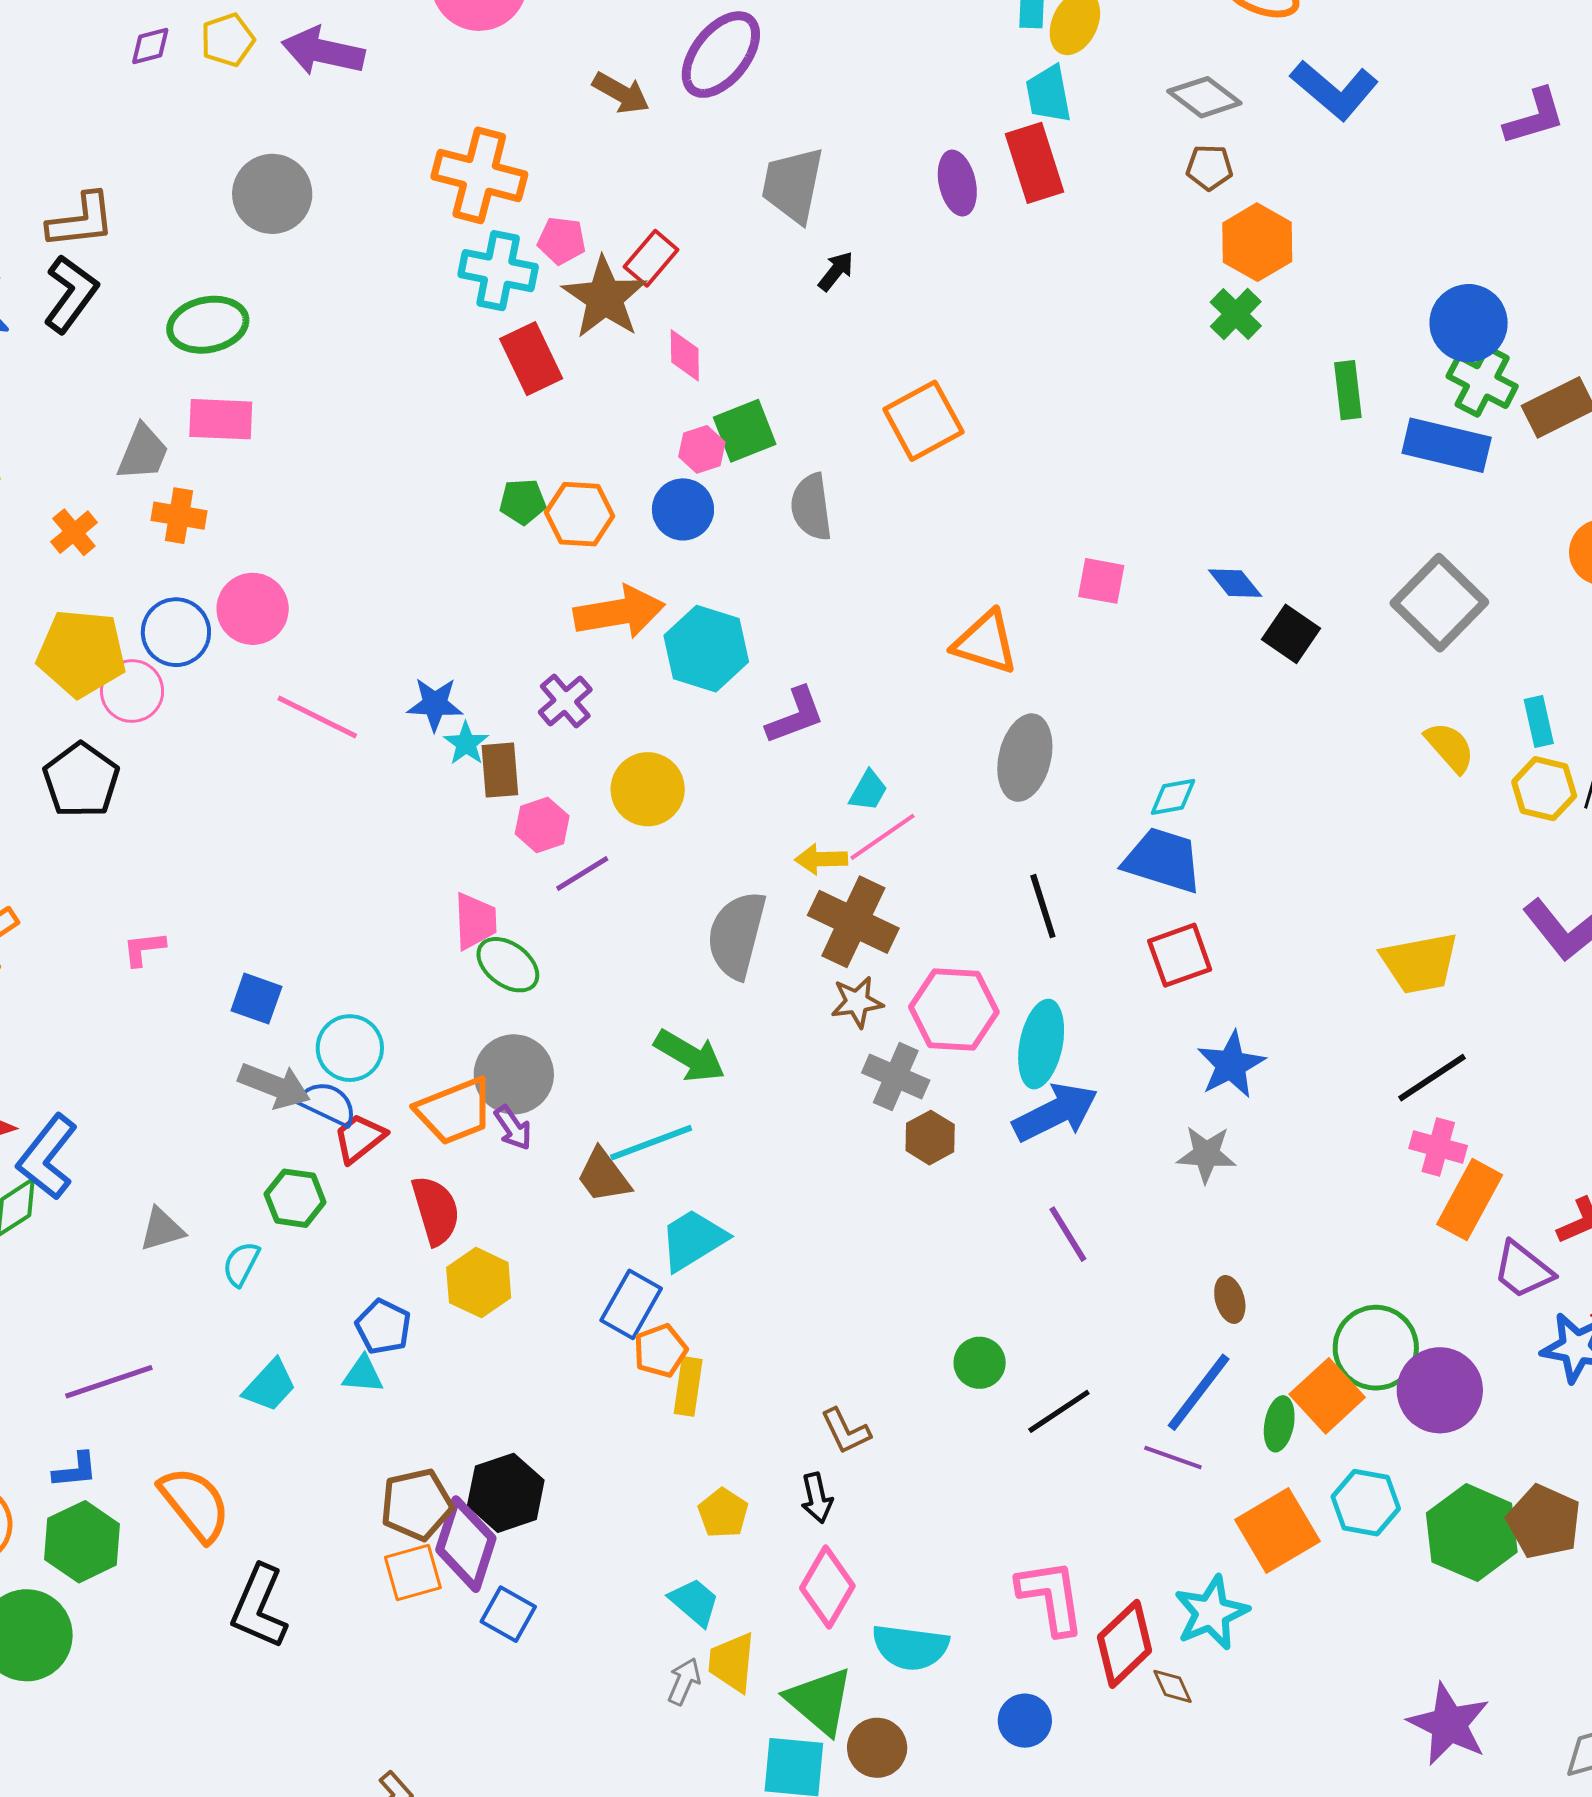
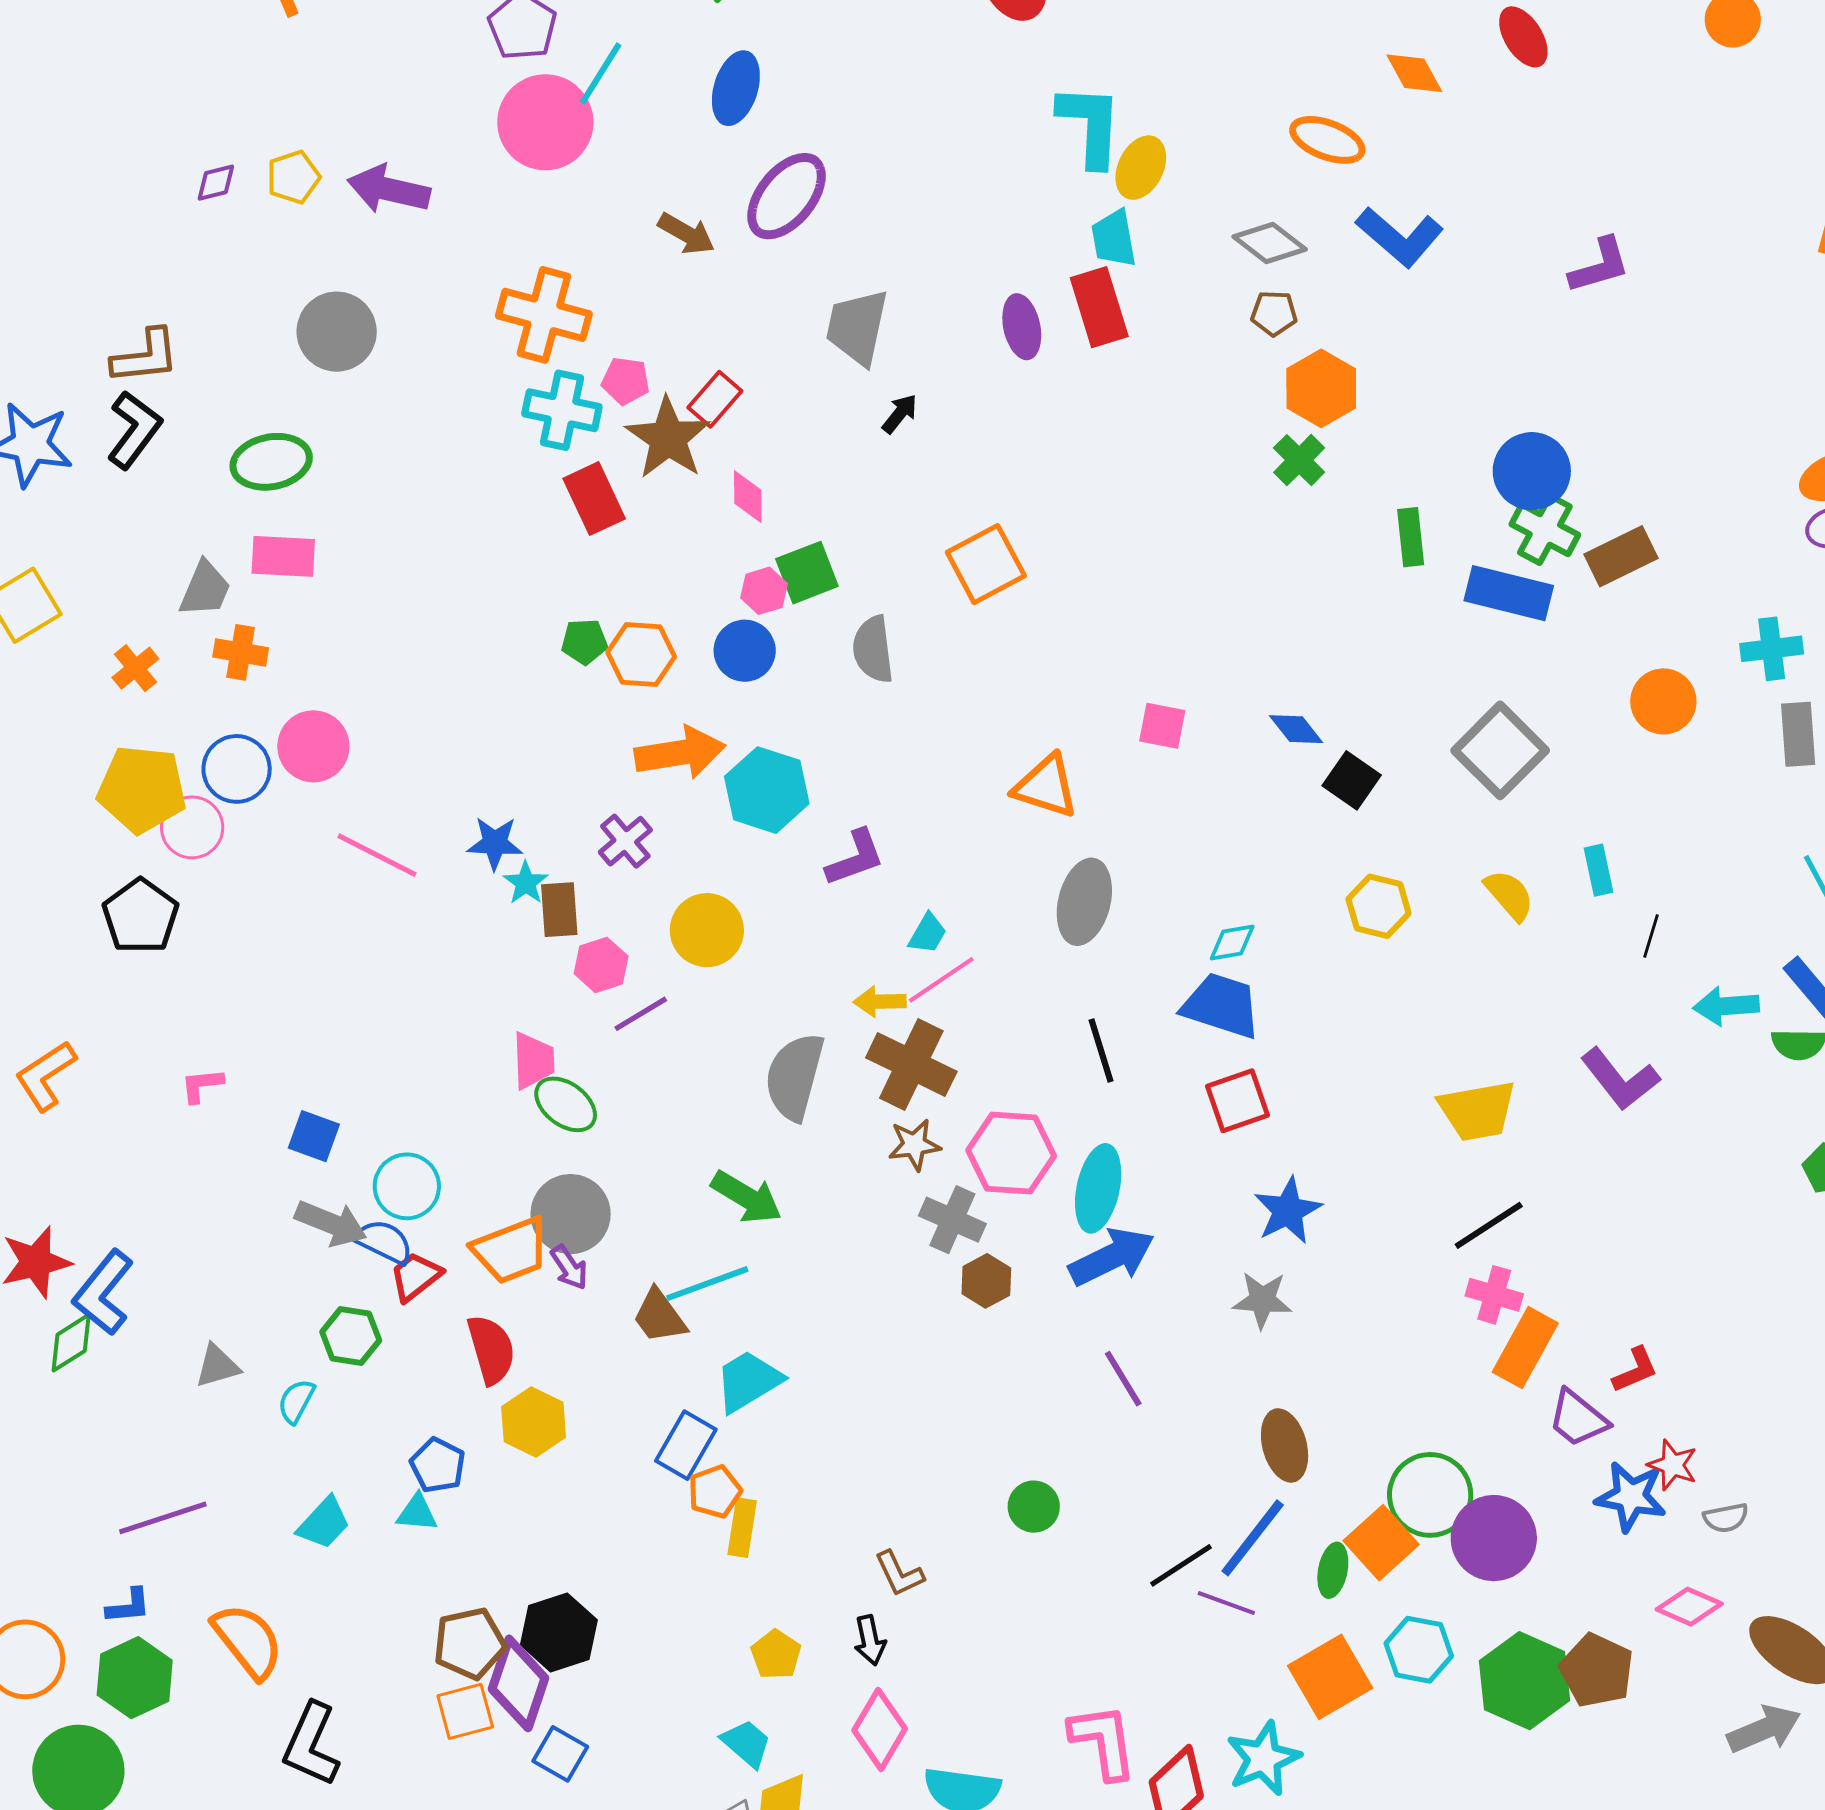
yellow hexagon: (1544, 789) -> (1379, 906), moved
brown ellipse: (1230, 1299) -> (1285, 1445), size x1.5
black line: (1059, 1411) -> (1181, 1565), moved

